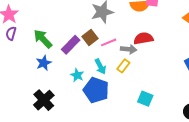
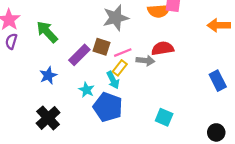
brown square: (90, 37) -> (101, 47), turned -35
green arrow: (43, 39) -> (47, 32), moved
yellow rectangle: (123, 66) -> (120, 68), moved

